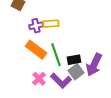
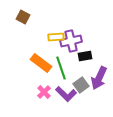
purple cross: (36, 26) -> (71, 41), moved, size x1.5
black rectangle: (74, 60) -> (85, 56), moved

